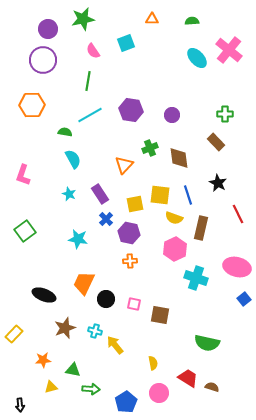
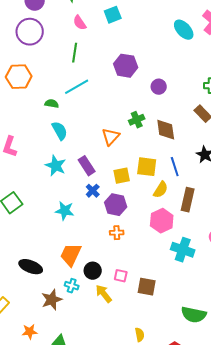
purple hexagon: (131, 110) -> (126, 66), moved
cyan star: (69, 194) -> (56, 166), size x1.5
yellow semicircle: (174, 218) -> (161, 190), turned -78
cyan cross: (95, 331) -> (72, 286), moved
yellow arrow: (115, 345) -> (104, 294), moved

